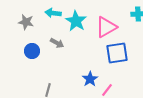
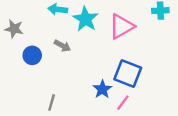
gray star: (26, 22) -> (14, 29), moved
blue square: (117, 53) -> (128, 73), moved, turned 30

